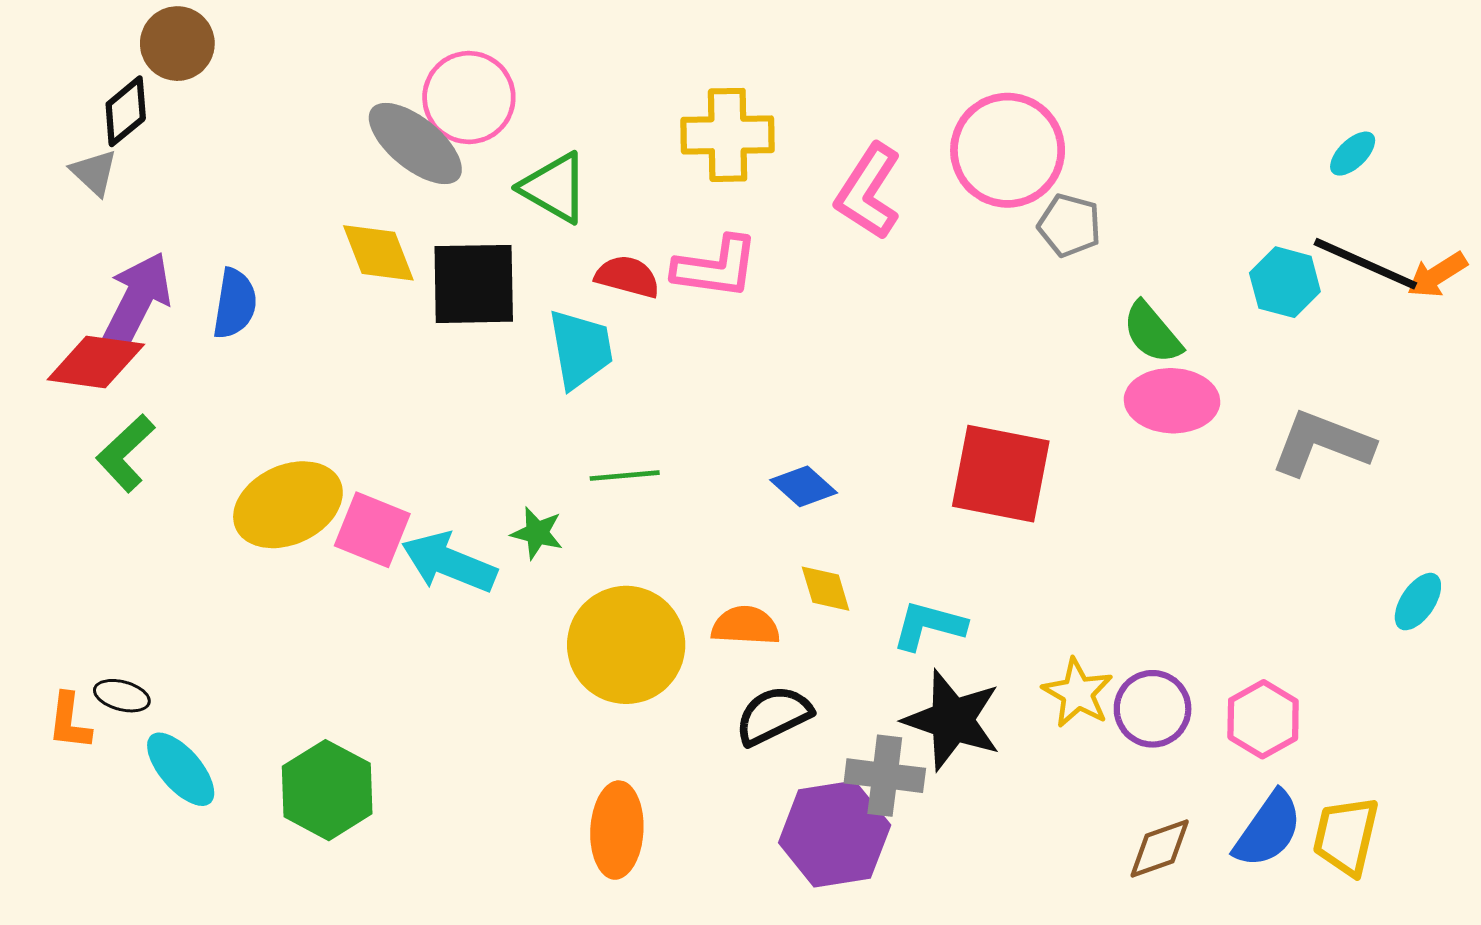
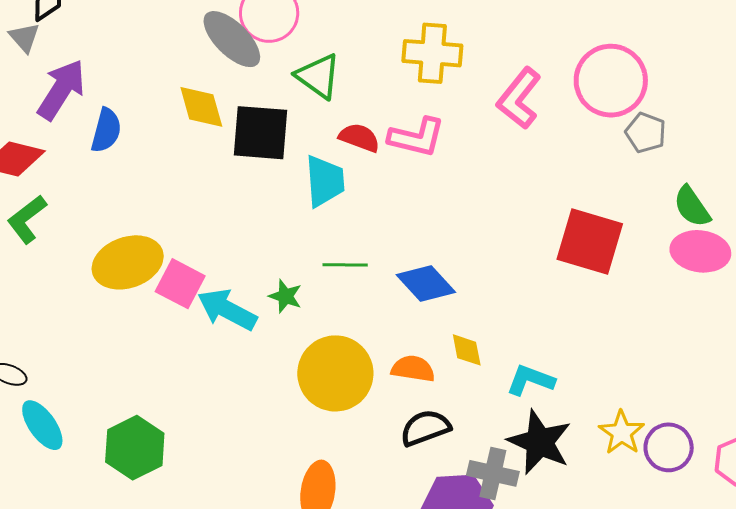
purple arrow: (137, 301) -> (61, 90), moved
red square: (1001, 474) -> (590, 241), moved
blue diamond: (804, 486) -> (426, 283), moved, size x1.4

